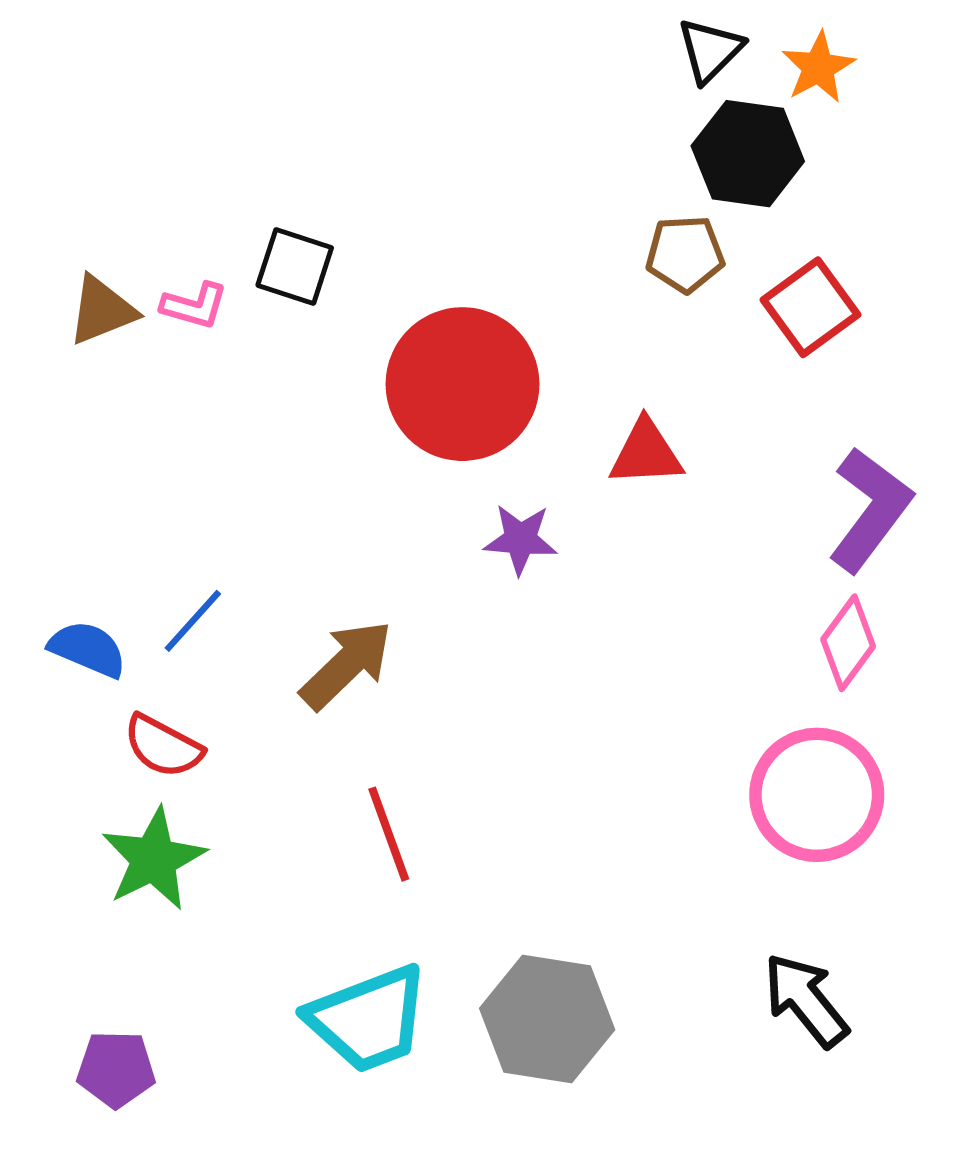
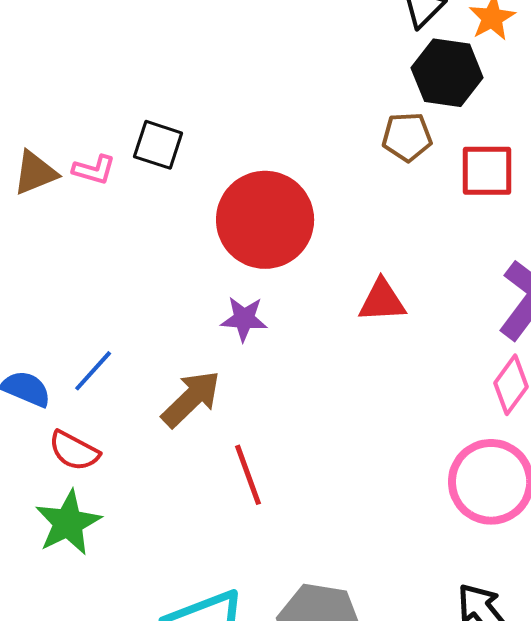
red square: (810, 307) -> (487, 171), turned 36
red triangle: (646, 453) -> (382, 301), moved
purple star: (520, 539) -> (244, 319), moved
red line: (389, 834) -> (248, 475), moved

